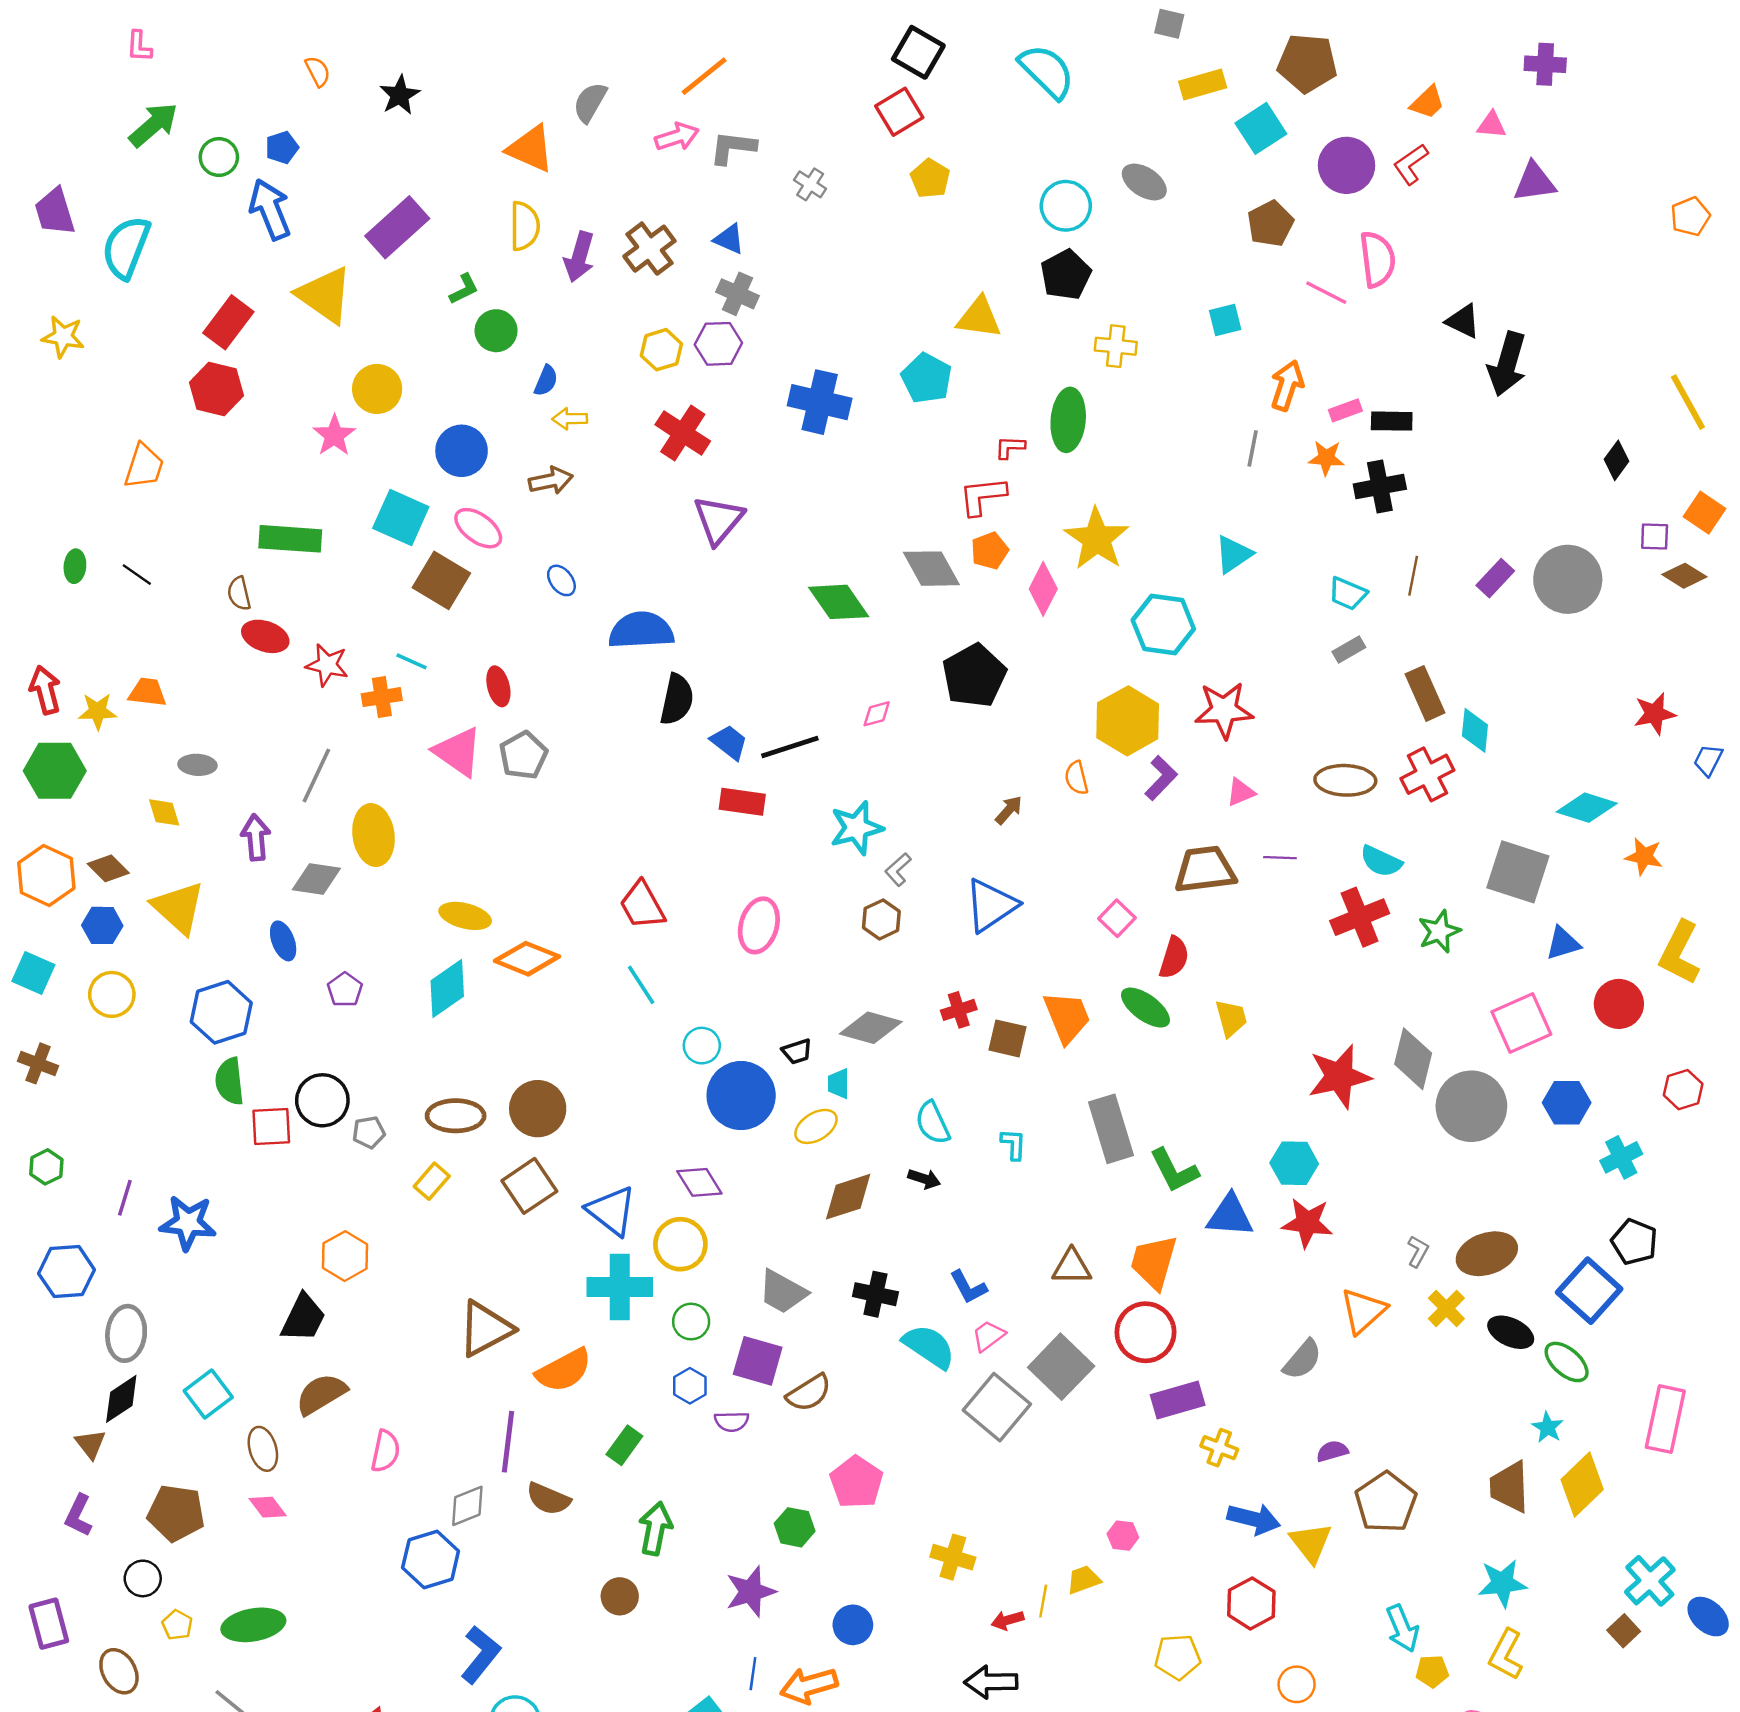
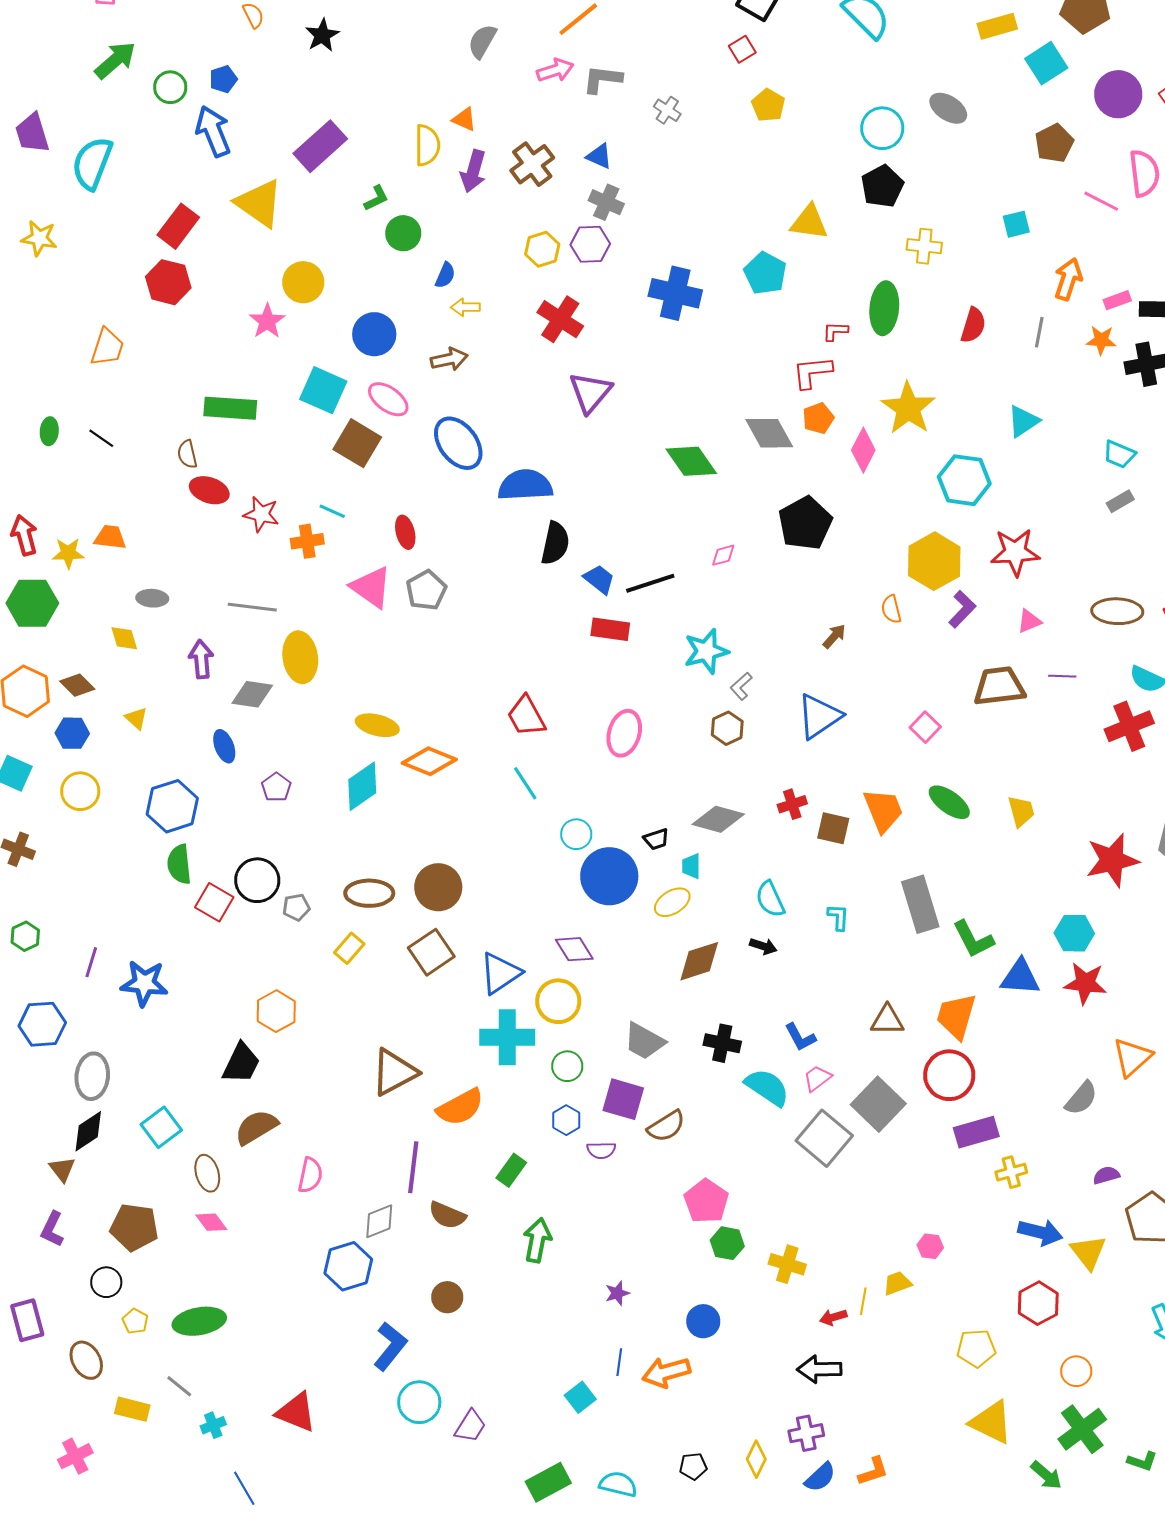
red square: (899, 112) -> (742, 49), size x0.7
orange triangle: (531, 149) -> (464, 119), moved, size x0.6
blue ellipse: (561, 580) -> (458, 443), size x2.0
gray line: (316, 776) -> (252, 607), turned 72
yellow triangle: (178, 908) -> (136, 718), size x0.5
red semicircle: (1174, 958) -> (973, 325), moved
red square: (271, 1126) -> (214, 902), turned 33
blue triangle: (611, 1211) -> (500, 973), turned 48
yellow cross: (1219, 1448) -> (1011, 1172), turned -36
green hexagon: (795, 1527) -> (727, 1243), moved
purple star: (751, 1592) -> (617, 1293), size x0.6
brown circle: (620, 1596) -> (447, 1297), moved

